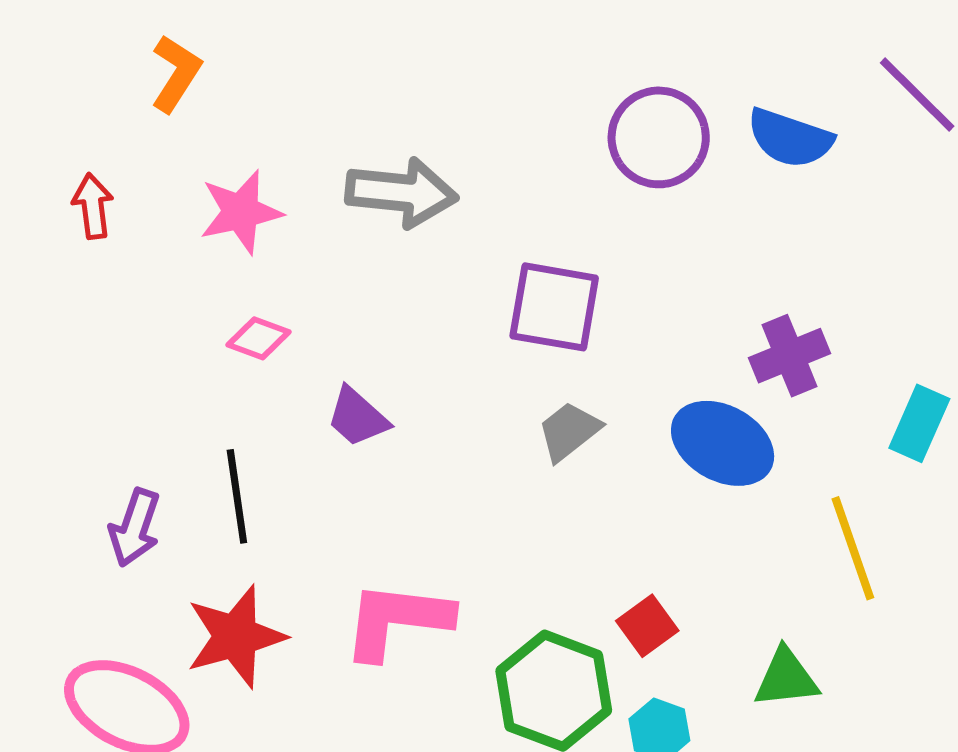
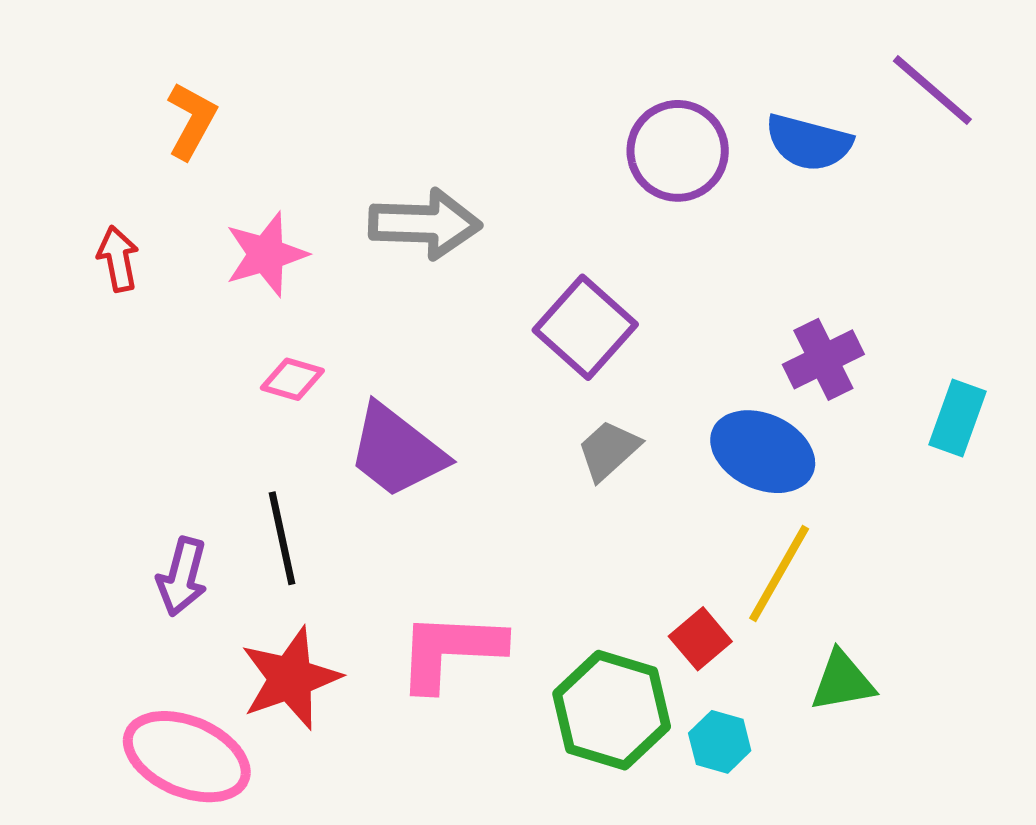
purple square: (554, 307) -> (585, 327), turned 36
purple trapezoid: (357, 417) -> (397, 451), size x1.6
yellow line: (853, 548) -> (779, 574), moved, turned 53

